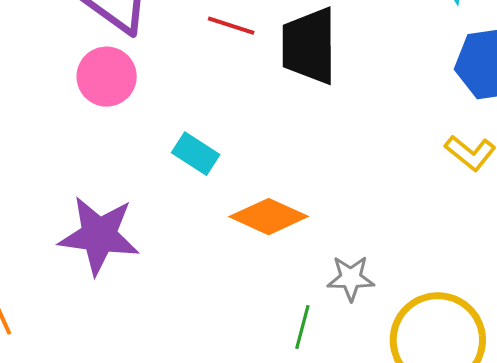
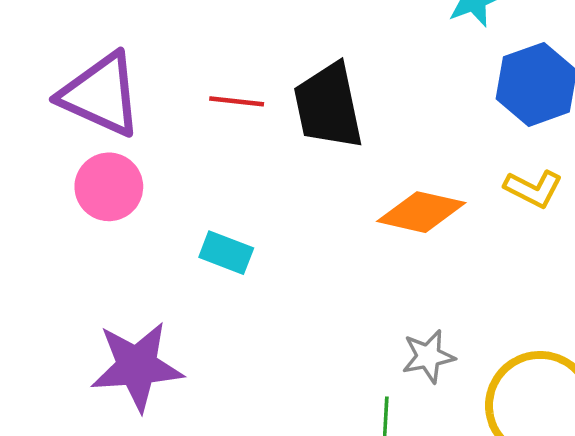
orange diamond: (269, 217) -> (421, 212), moved

